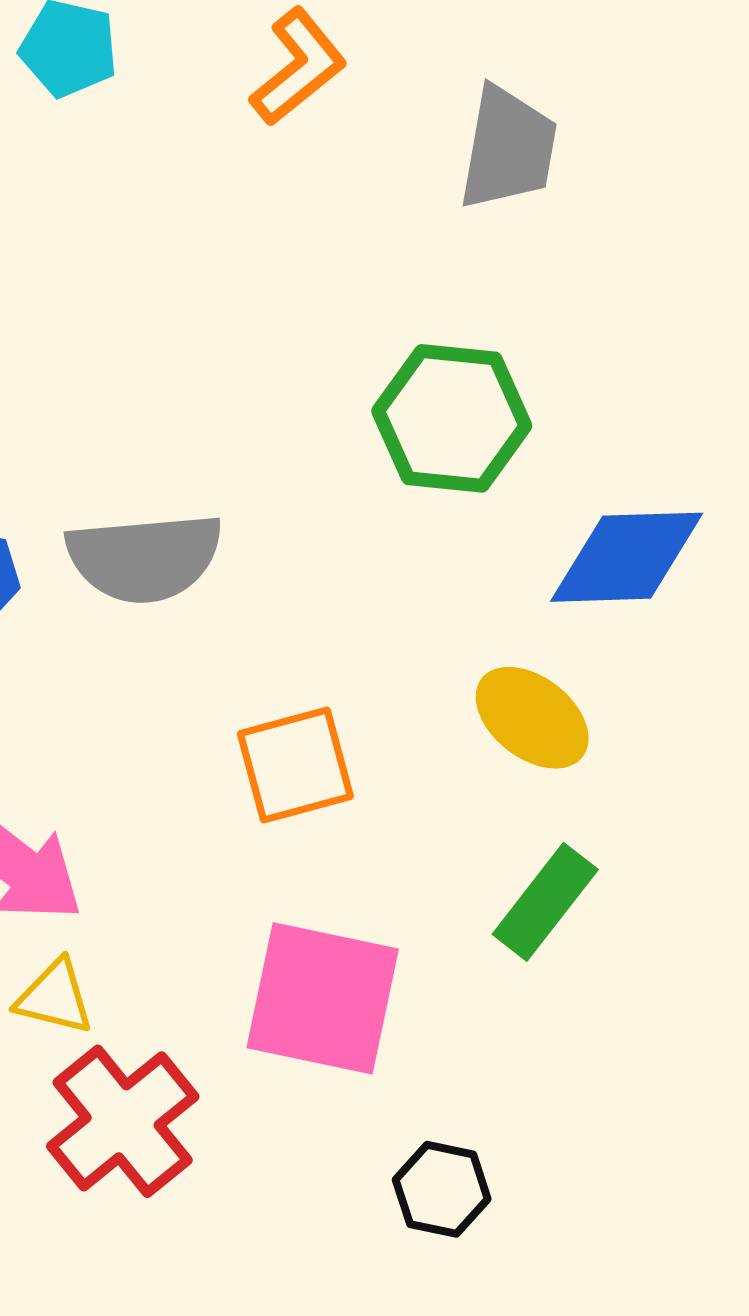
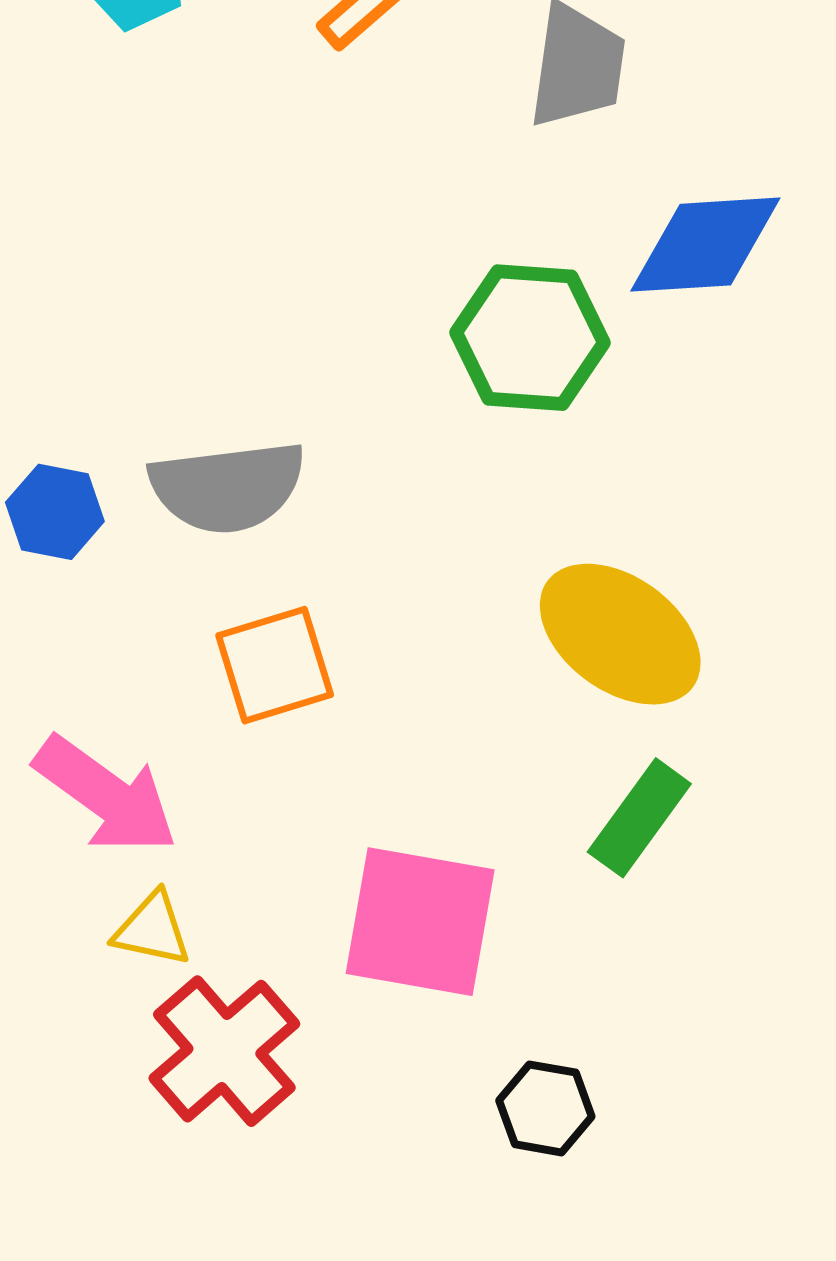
blue diamond: (627, 557) -> (705, 245), moved
yellow ellipse: (532, 718) -> (620, 634), size x1.4
orange square: (295, 765) -> (275, 665), moved

